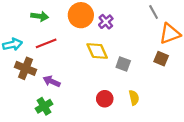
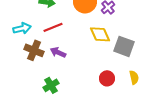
gray square: (123, 64) -> (124, 46), size x1.5
purple arrow: (52, 81) -> (58, 52), moved

